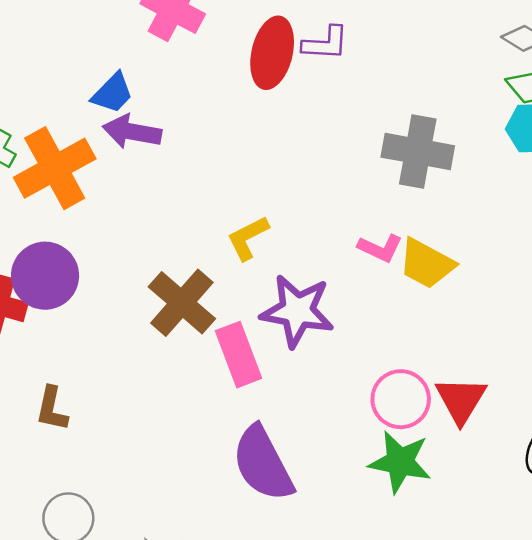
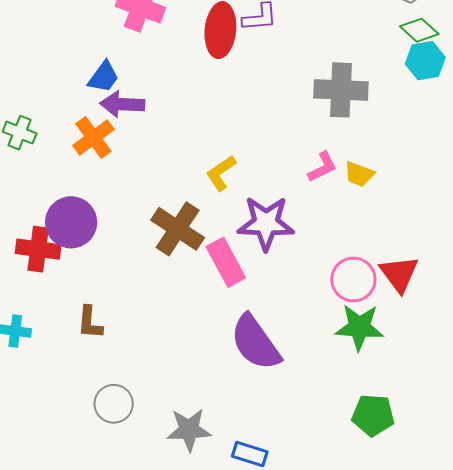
orange cross: (55, 168) -> (93, 137), moved, size x0.7
pink L-shape: (380, 248) -> (322, 167), turned -44
yellow trapezoid: (427, 264) -> (359, 174), size x0.7

